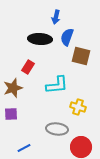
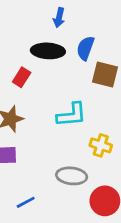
blue arrow: (56, 17) -> (59, 18), moved
red rectangle: (28, 67) -> (22, 77), moved

